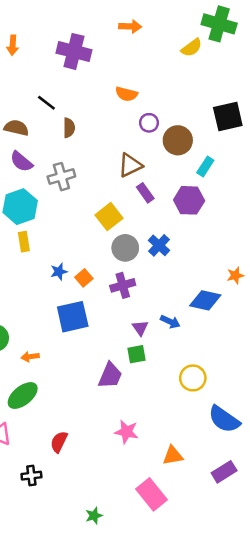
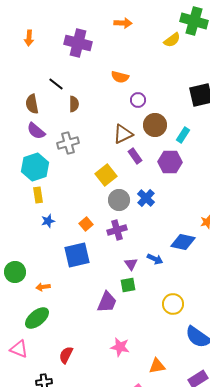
brown semicircle: (16, 128) -> (32, 104), turned -114
brown circle: (178, 140) -> (155, 125), moved
blue star: (59, 272) -> (48, 221), moved

